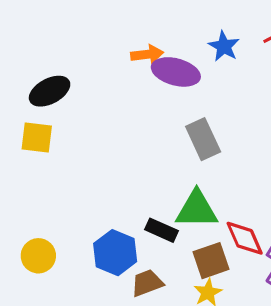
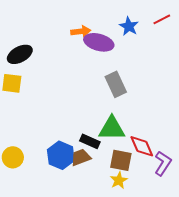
brown square: (211, 261) -> (121, 160), turned 30
brown trapezoid: (147, 283) -> (81, 157), moved

